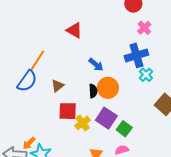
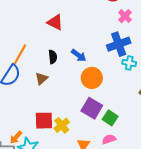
cyan cross: (146, 75) -> (129, 63), turned -32
black semicircle: (93, 91) -> (53, 57), moved
red square: (68, 111) -> (44, 121), moved
yellow cross: (83, 123) -> (62, 125), moved

